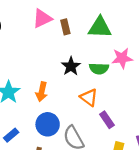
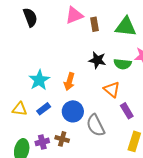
black star: (71, 66) -> (97, 60), turned -30
blue rectangle: (11, 135) -> (44, 109), moved

